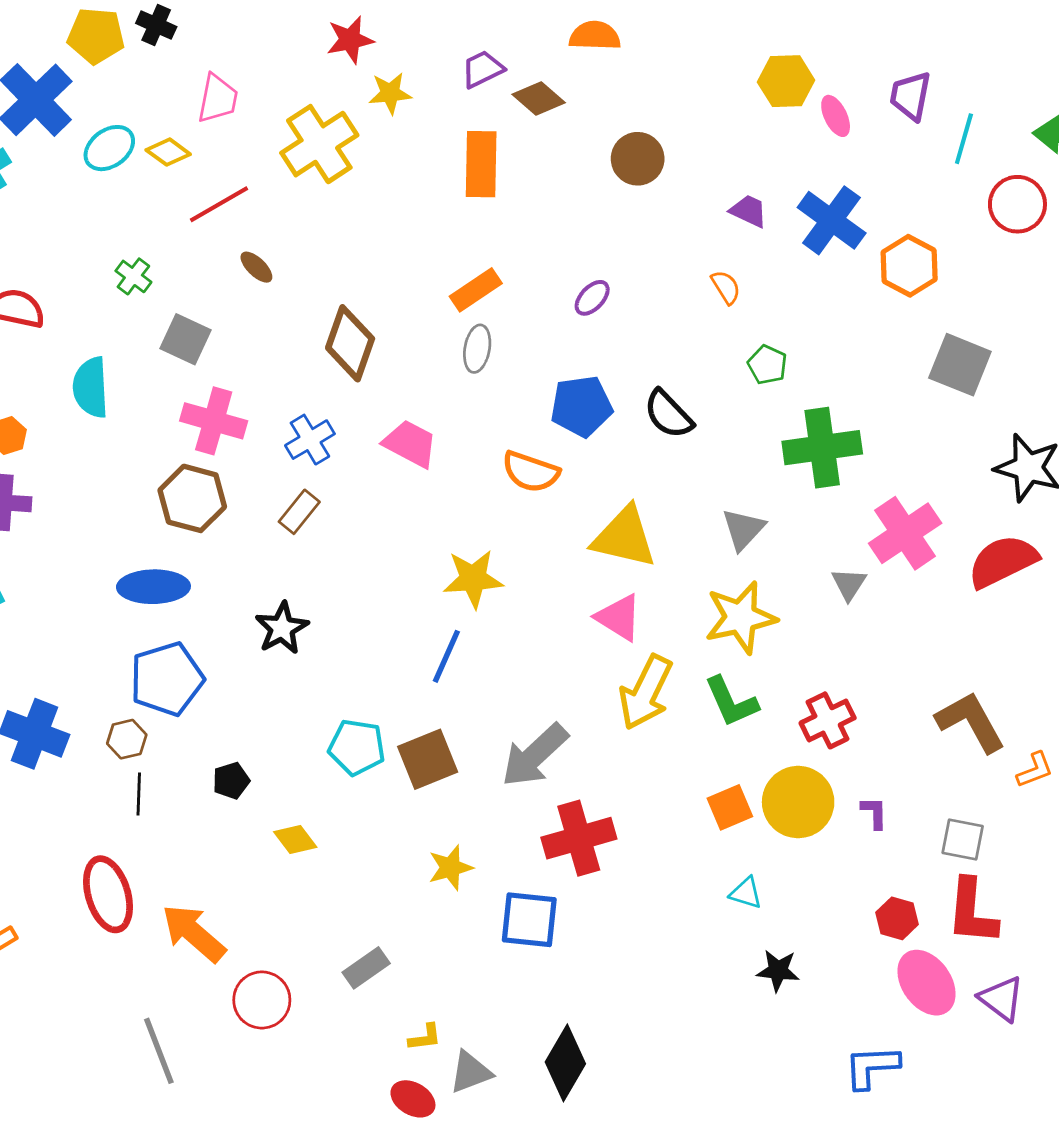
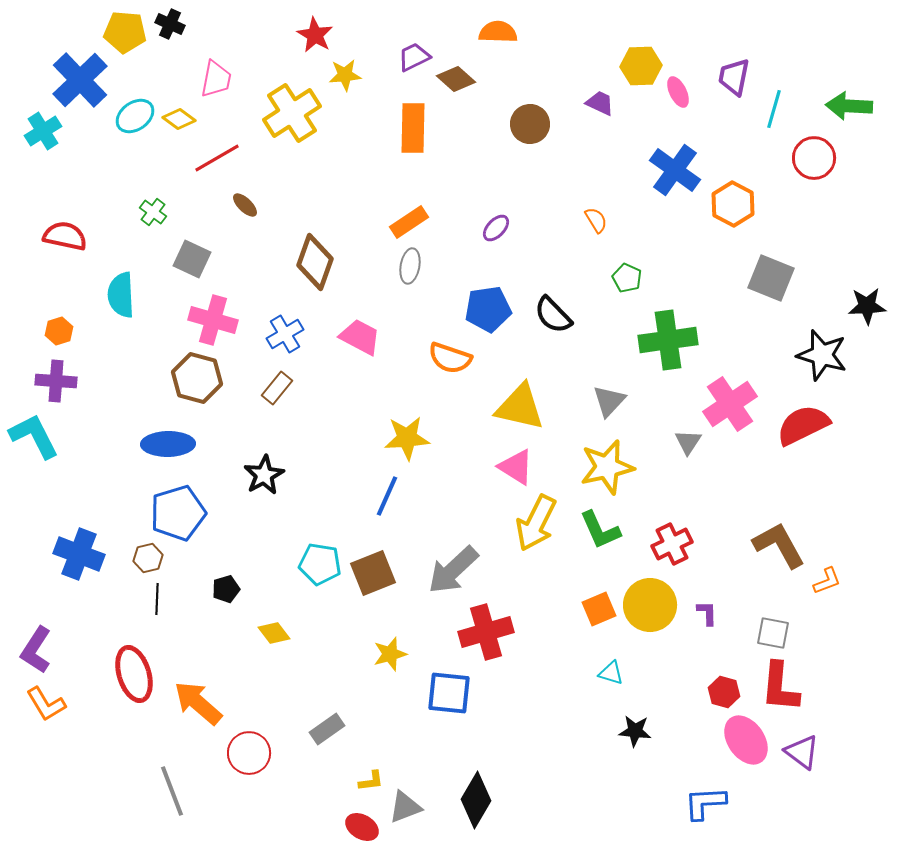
red star: (350, 40) -> (315, 35), turned -30
purple trapezoid: (749, 211) -> (600, 103), moved

